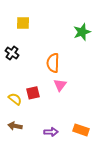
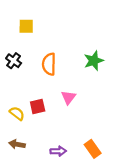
green star: (82, 32) -> (94, 61), moved
orange semicircle: (53, 63) -> (49, 64), moved
orange rectangle: (81, 130) -> (93, 149), turned 35

